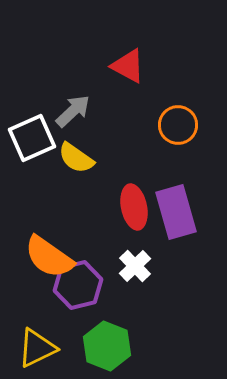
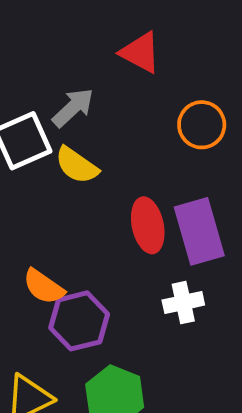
orange semicircle: (49, 257) -> (44, 287), size x0.7
white cross: (135, 266) -> (183, 303), moved, turned 32

